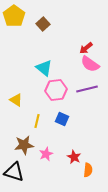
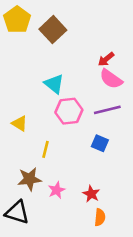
brown square: (43, 24) -> (53, 30), size x1.5
blue square: (62, 119) -> (100, 143), moved
orange semicircle: (88, 170) -> (100, 217), moved

